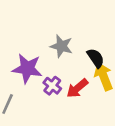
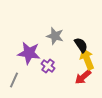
red arrow: (77, 88) -> (83, 77), moved

